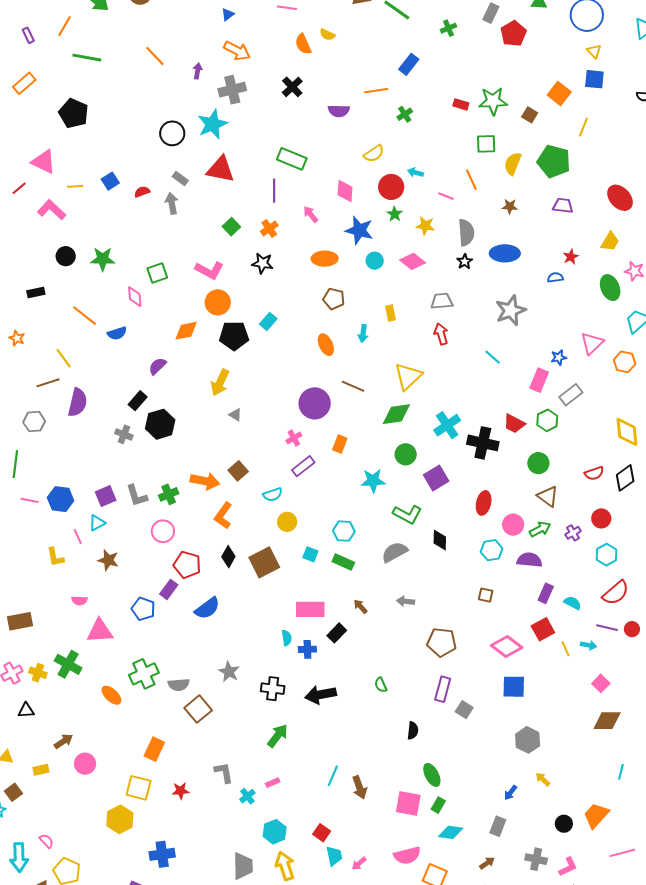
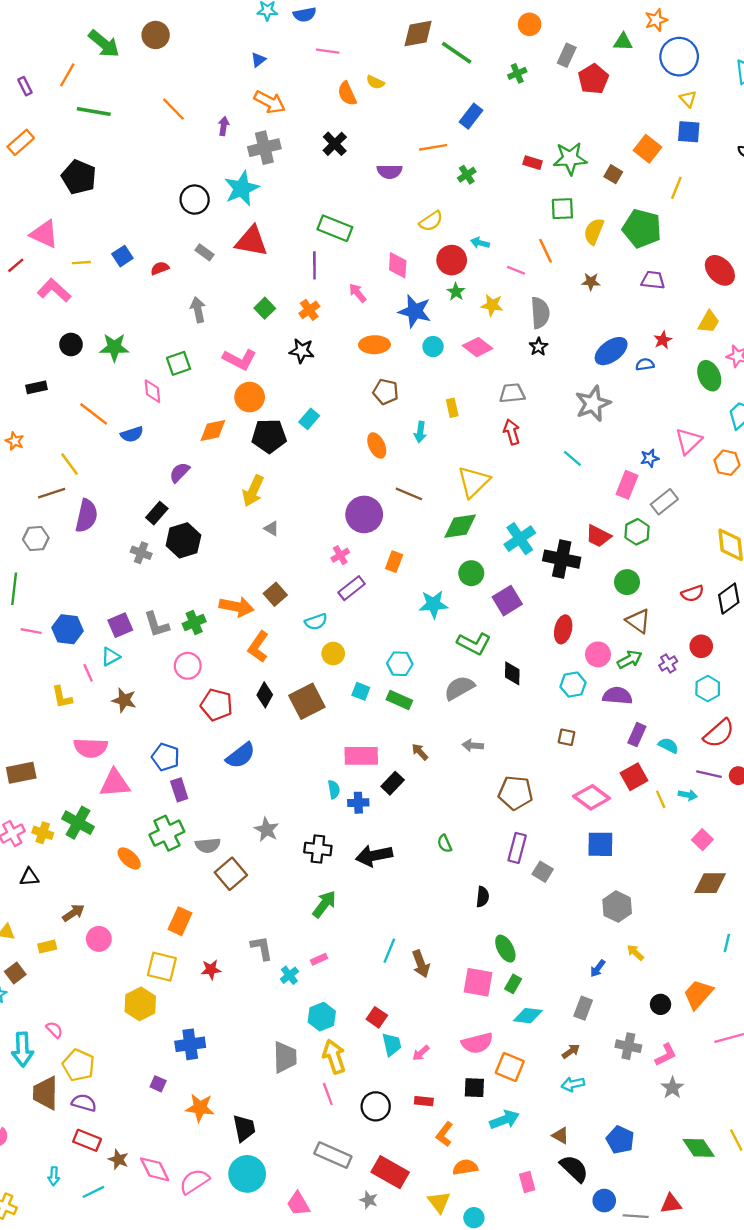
gray arrow: (172, 203) -> (198, 310), moved
blue ellipse: (505, 253) -> (611, 351), moved, turned -36
purple rectangle: (169, 589) -> (179, 790), moved, turned -54
pink semicircle: (79, 601) -> (91, 748), size x1.8

